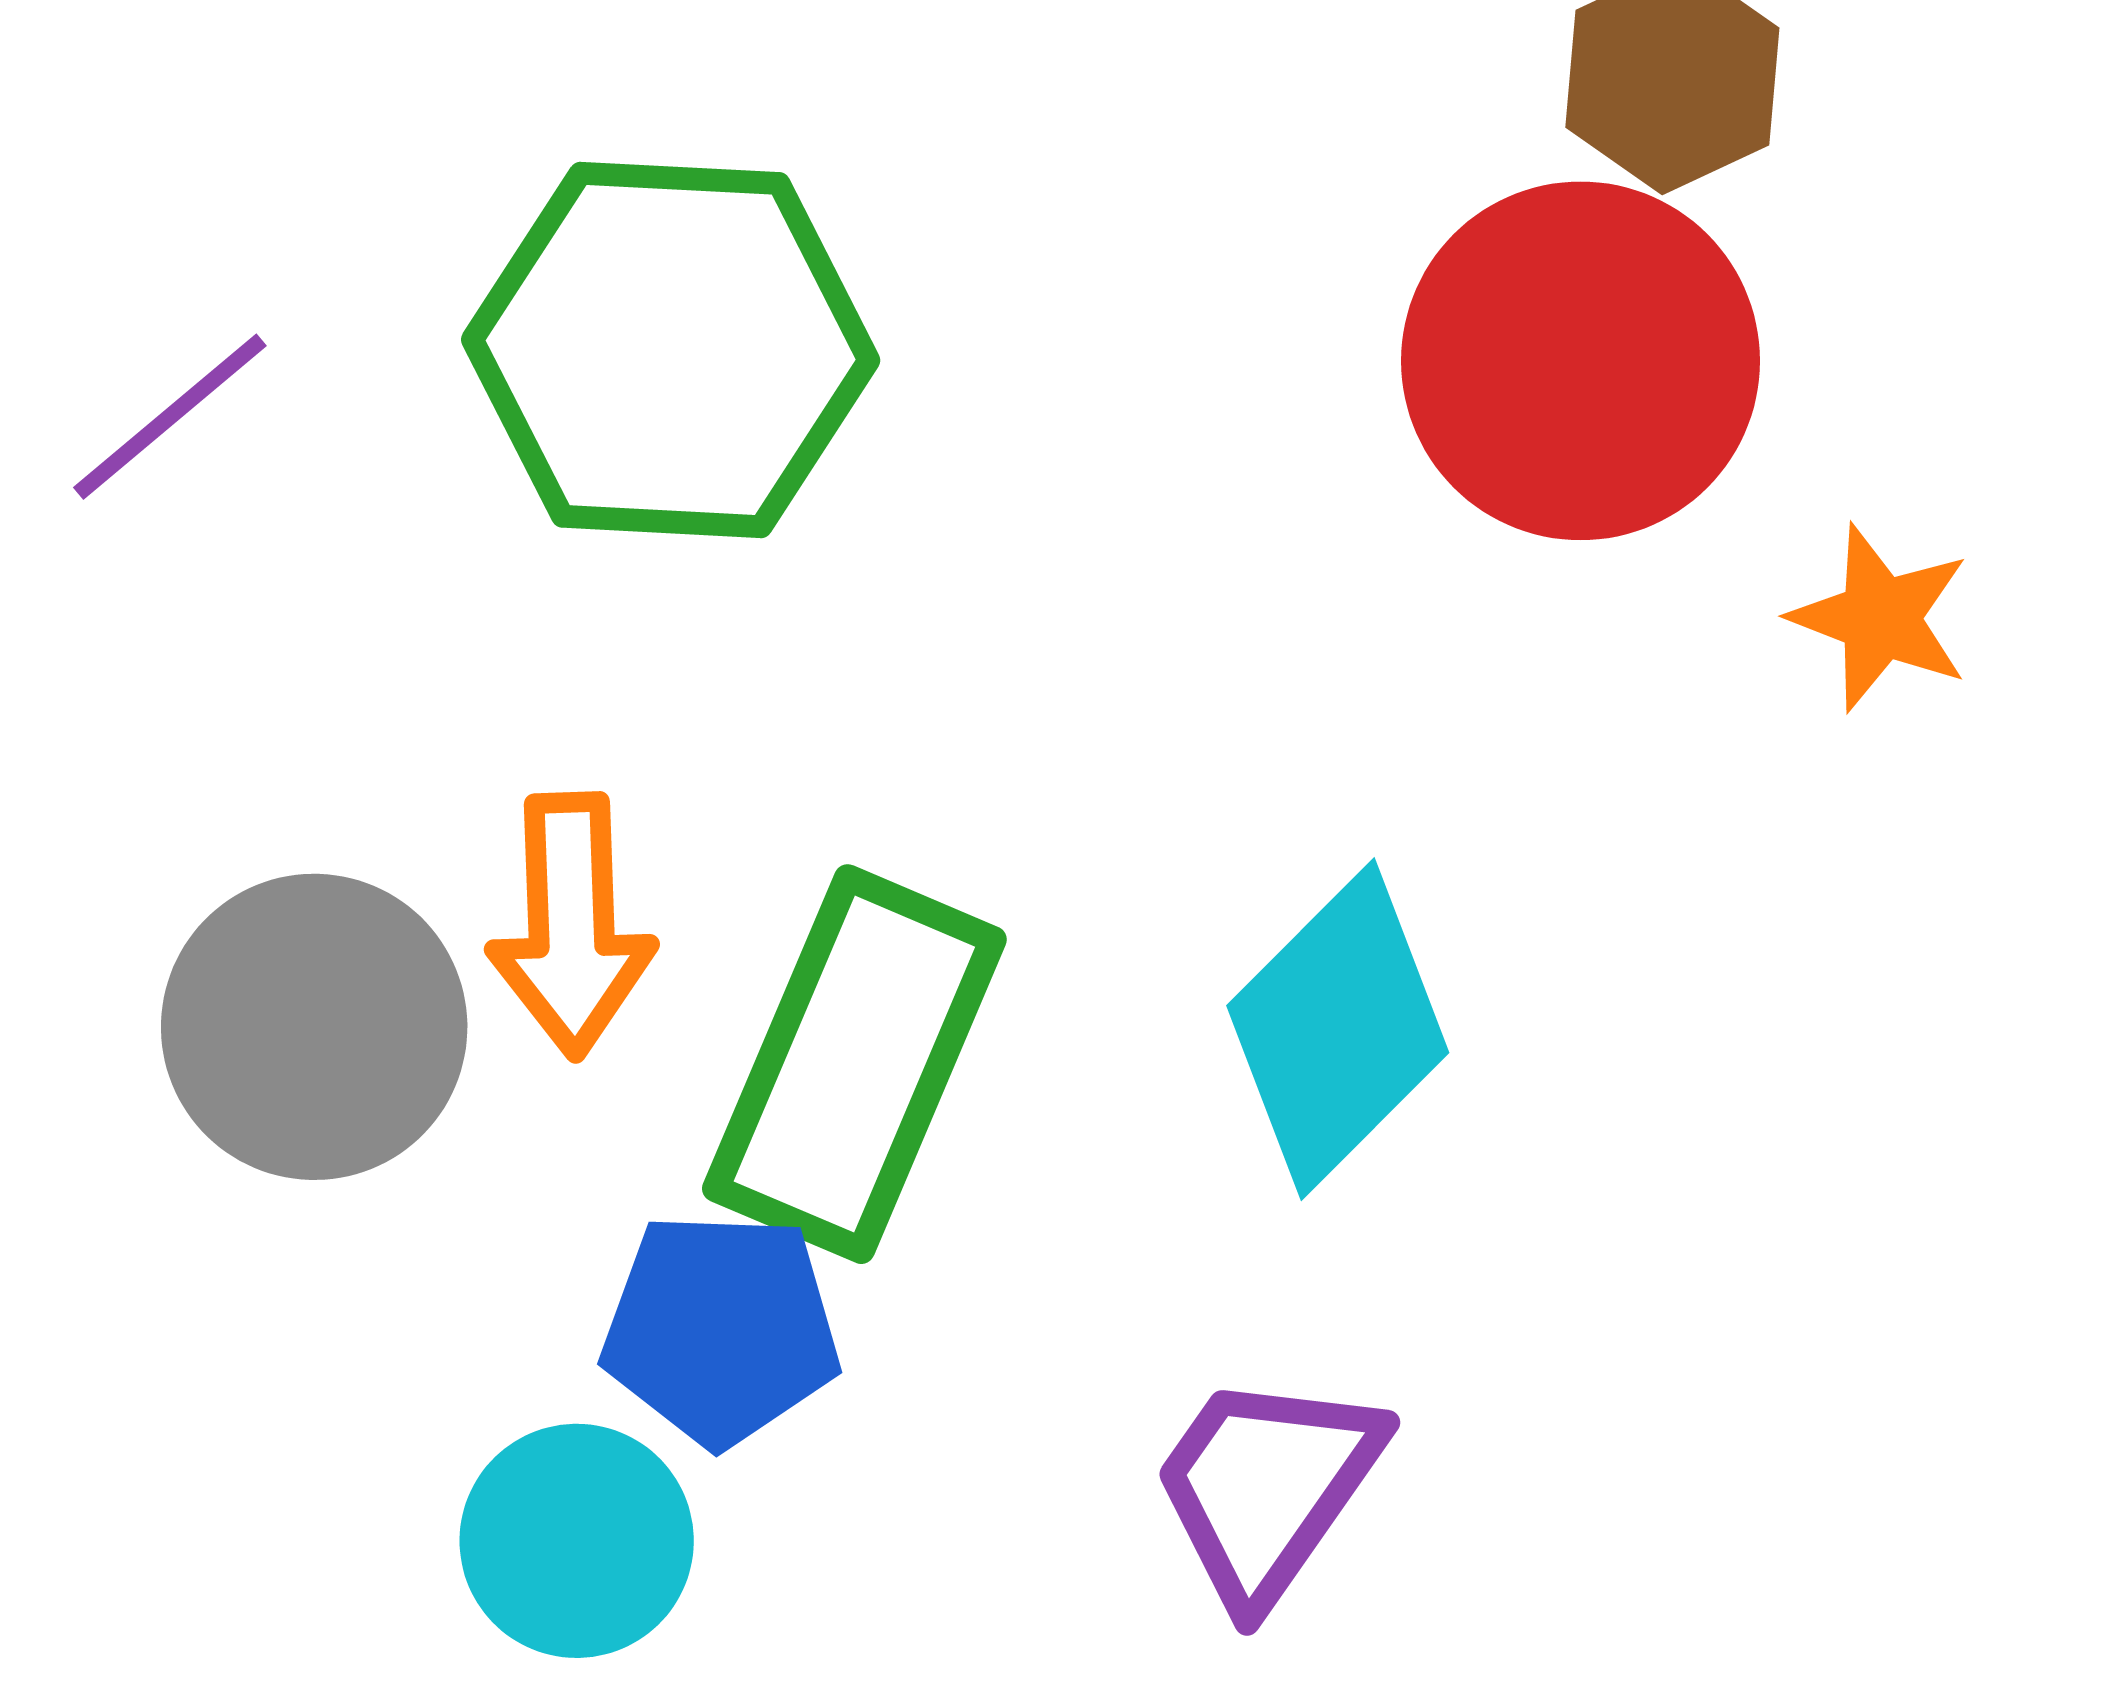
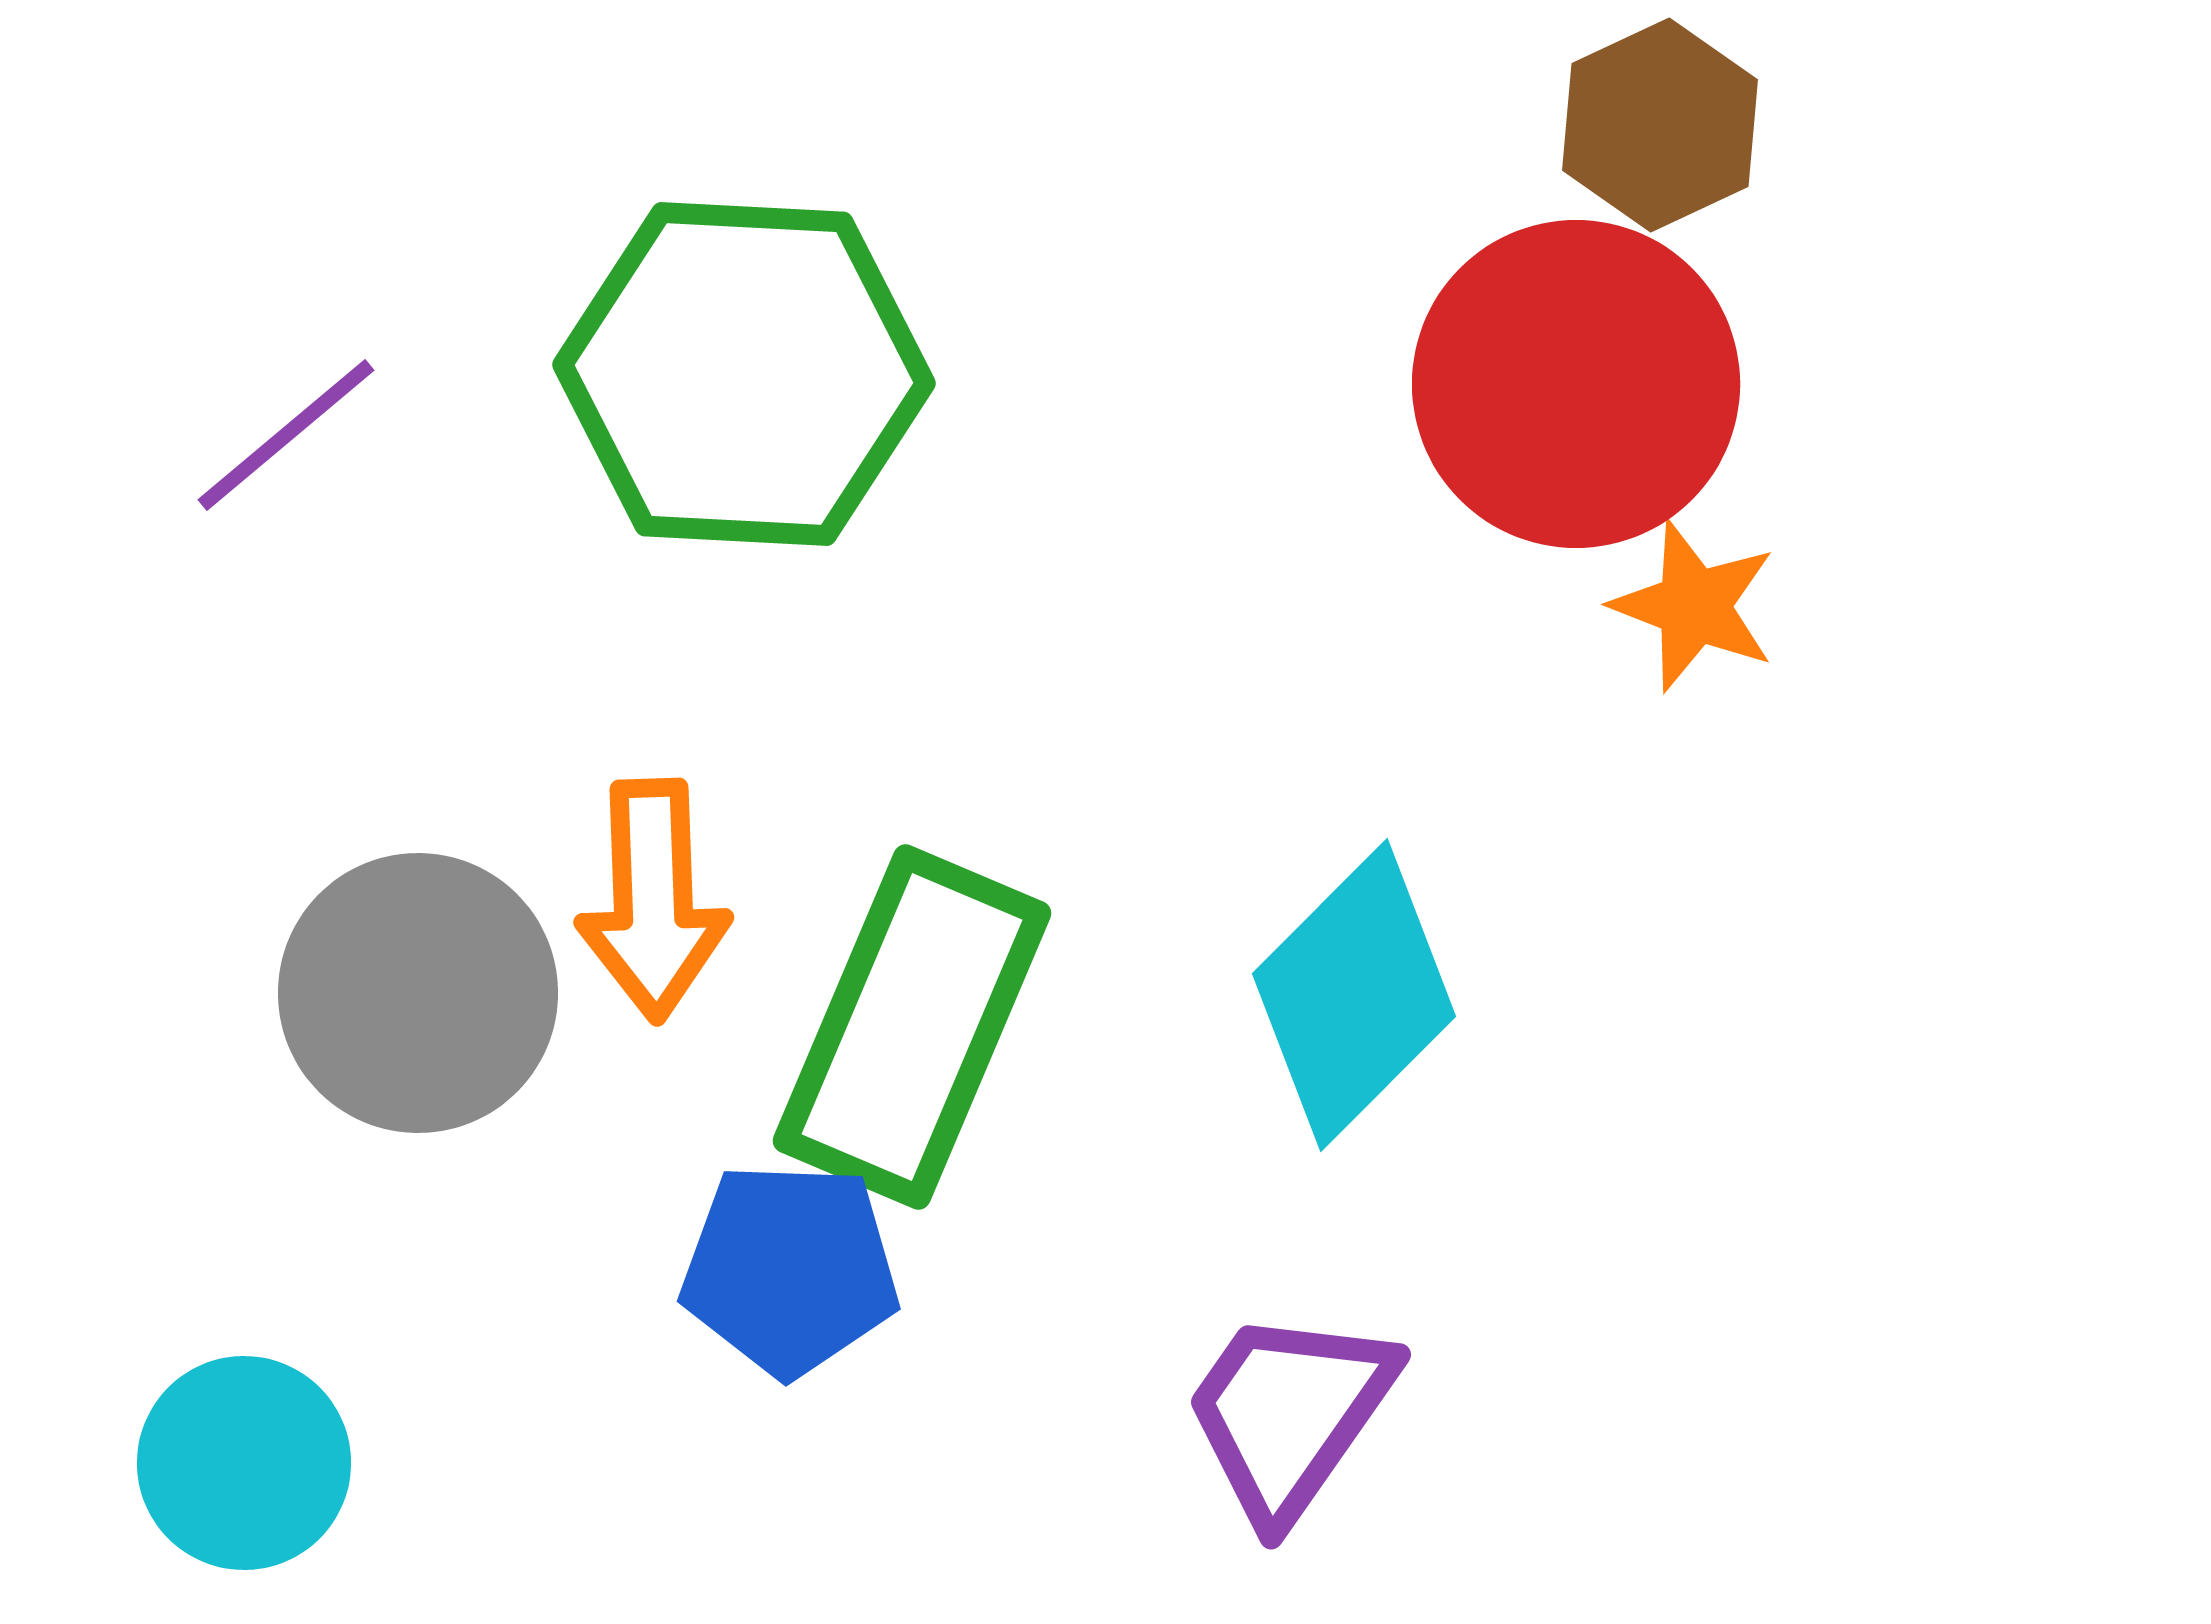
orange star: (1880, 618) -> (1694, 606), moved
cyan circle: (577, 1541) -> (244, 1463), moved

